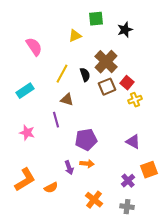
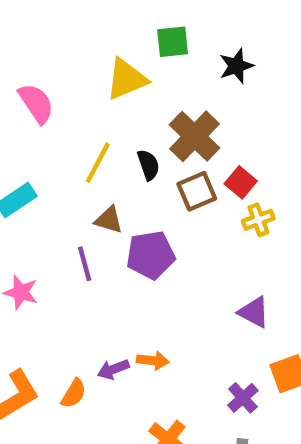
yellow triangle: (75, 36) -> (126, 79), size x1.5
purple pentagon: (86, 140) -> (151, 255), moved
purple arrow: (69, 168) -> (113, 369), turned 88
orange semicircle: (51, 188) -> (74, 393), moved, turned -32

